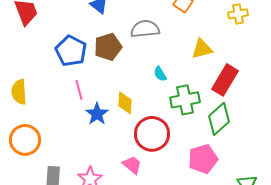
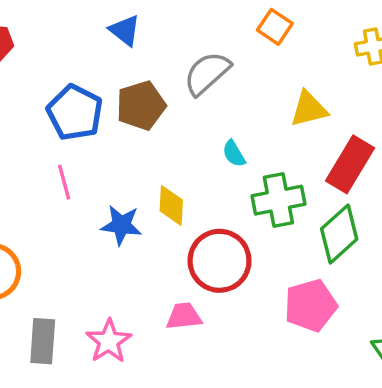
gray semicircle: (145, 29) -> (207, 73), turned -36
pink line: (79, 90) -> (64, 182), moved
blue star: (97, 114) -> (121, 225), turned -30
pink trapezoid: (132, 165) -> (184, 316), turned -45

